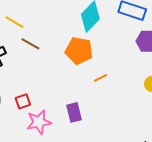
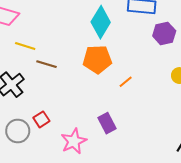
red square: (23, 101) -> (41, 119), moved

